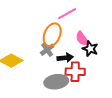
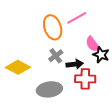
orange ellipse: (52, 35) -> (53, 27), moved, turned -40
gray ellipse: (56, 82) -> (49, 89), moved

